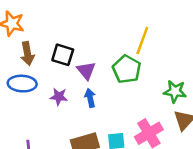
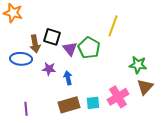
brown arrow: (27, 54) -> (35, 44), moved
green pentagon: (127, 69) -> (89, 48), moved
blue arrow: (90, 98) -> (68, 78), moved

